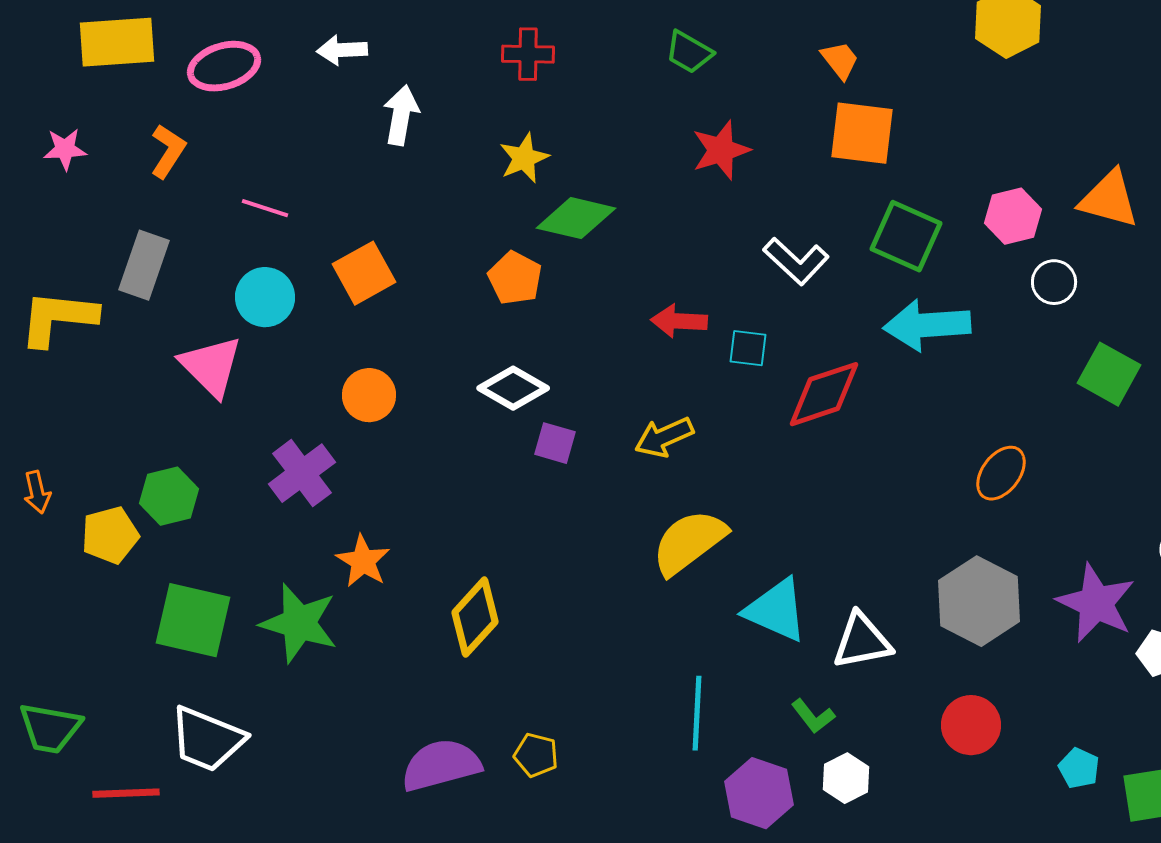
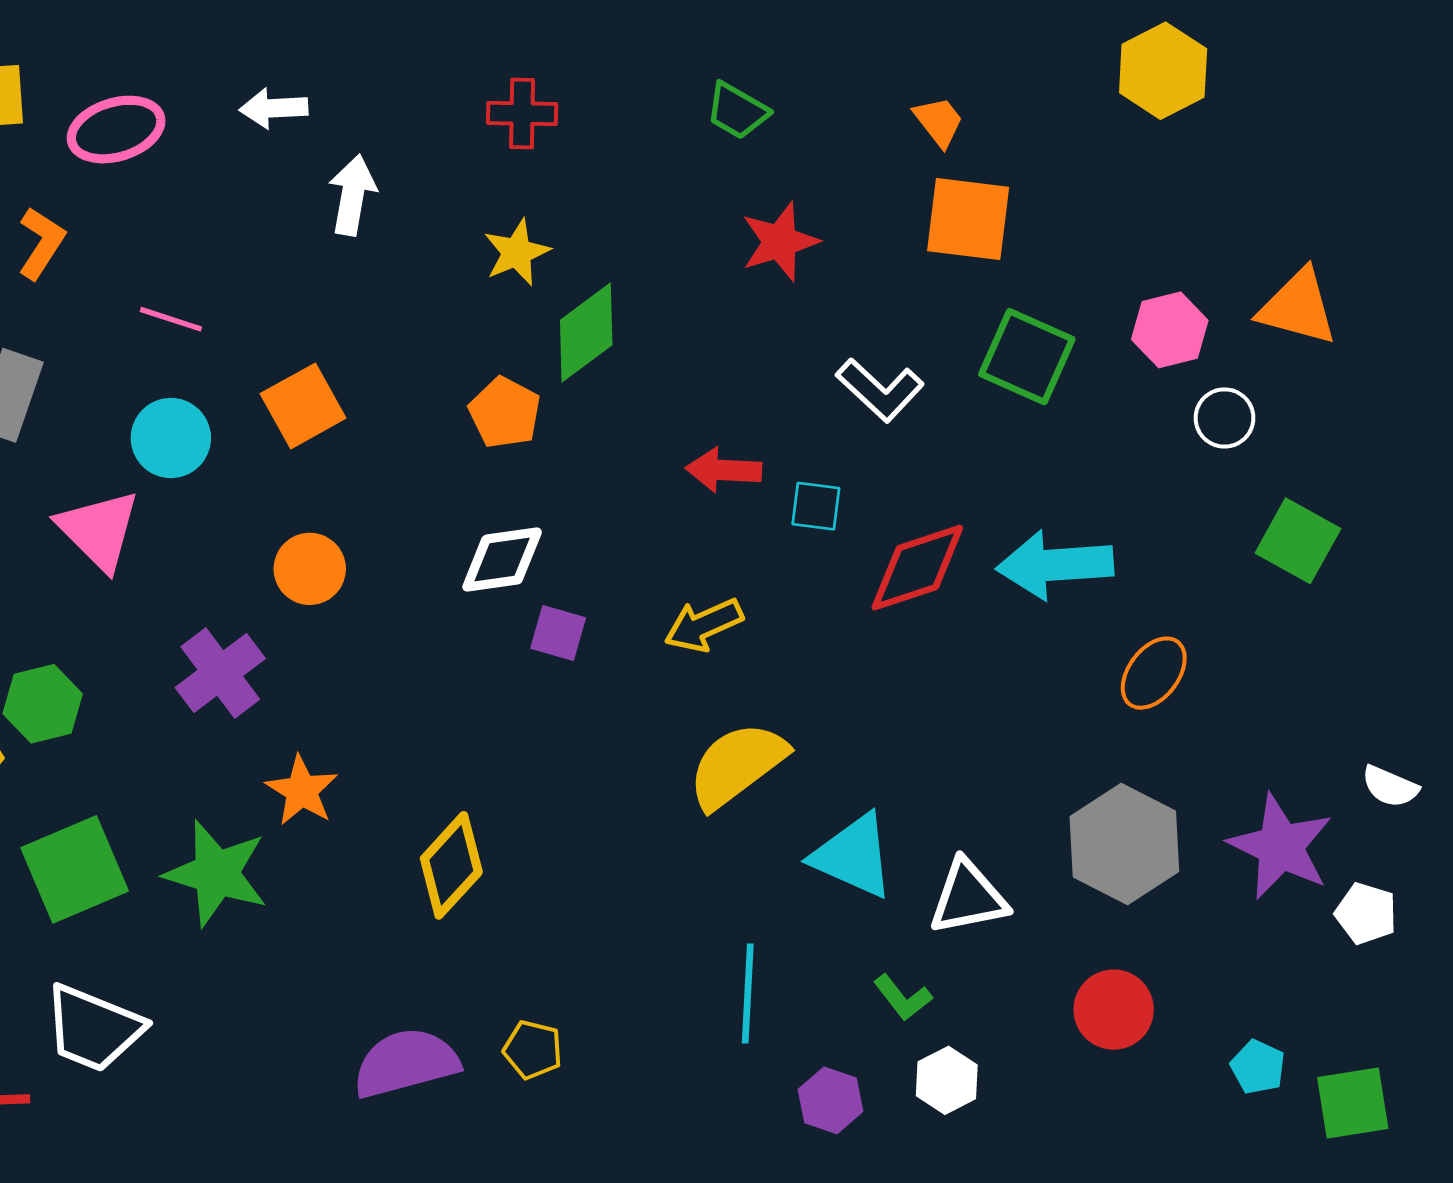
green diamond: (576, 218) -> (586, 333), turned -50
cyan arrow: (927, 325) -> (1055, 565), moved
white diamond: (513, 388) -> (502, 560), turned -38
green square: (193, 620) -> (75, 869), turned -36
purple hexagon: (759, 793) -> (831, 1100), size x0.7

